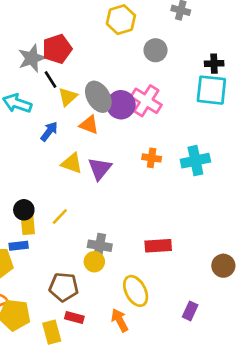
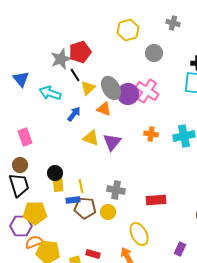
yellow line: (60, 216) -> (81, 186), moved, turned -56
blue rectangle: (19, 246) -> (73, 200), moved
gray cross: (100, 246) -> (116, 190), moved
brown pentagon: (64, 287) -> (85, 208), moved

